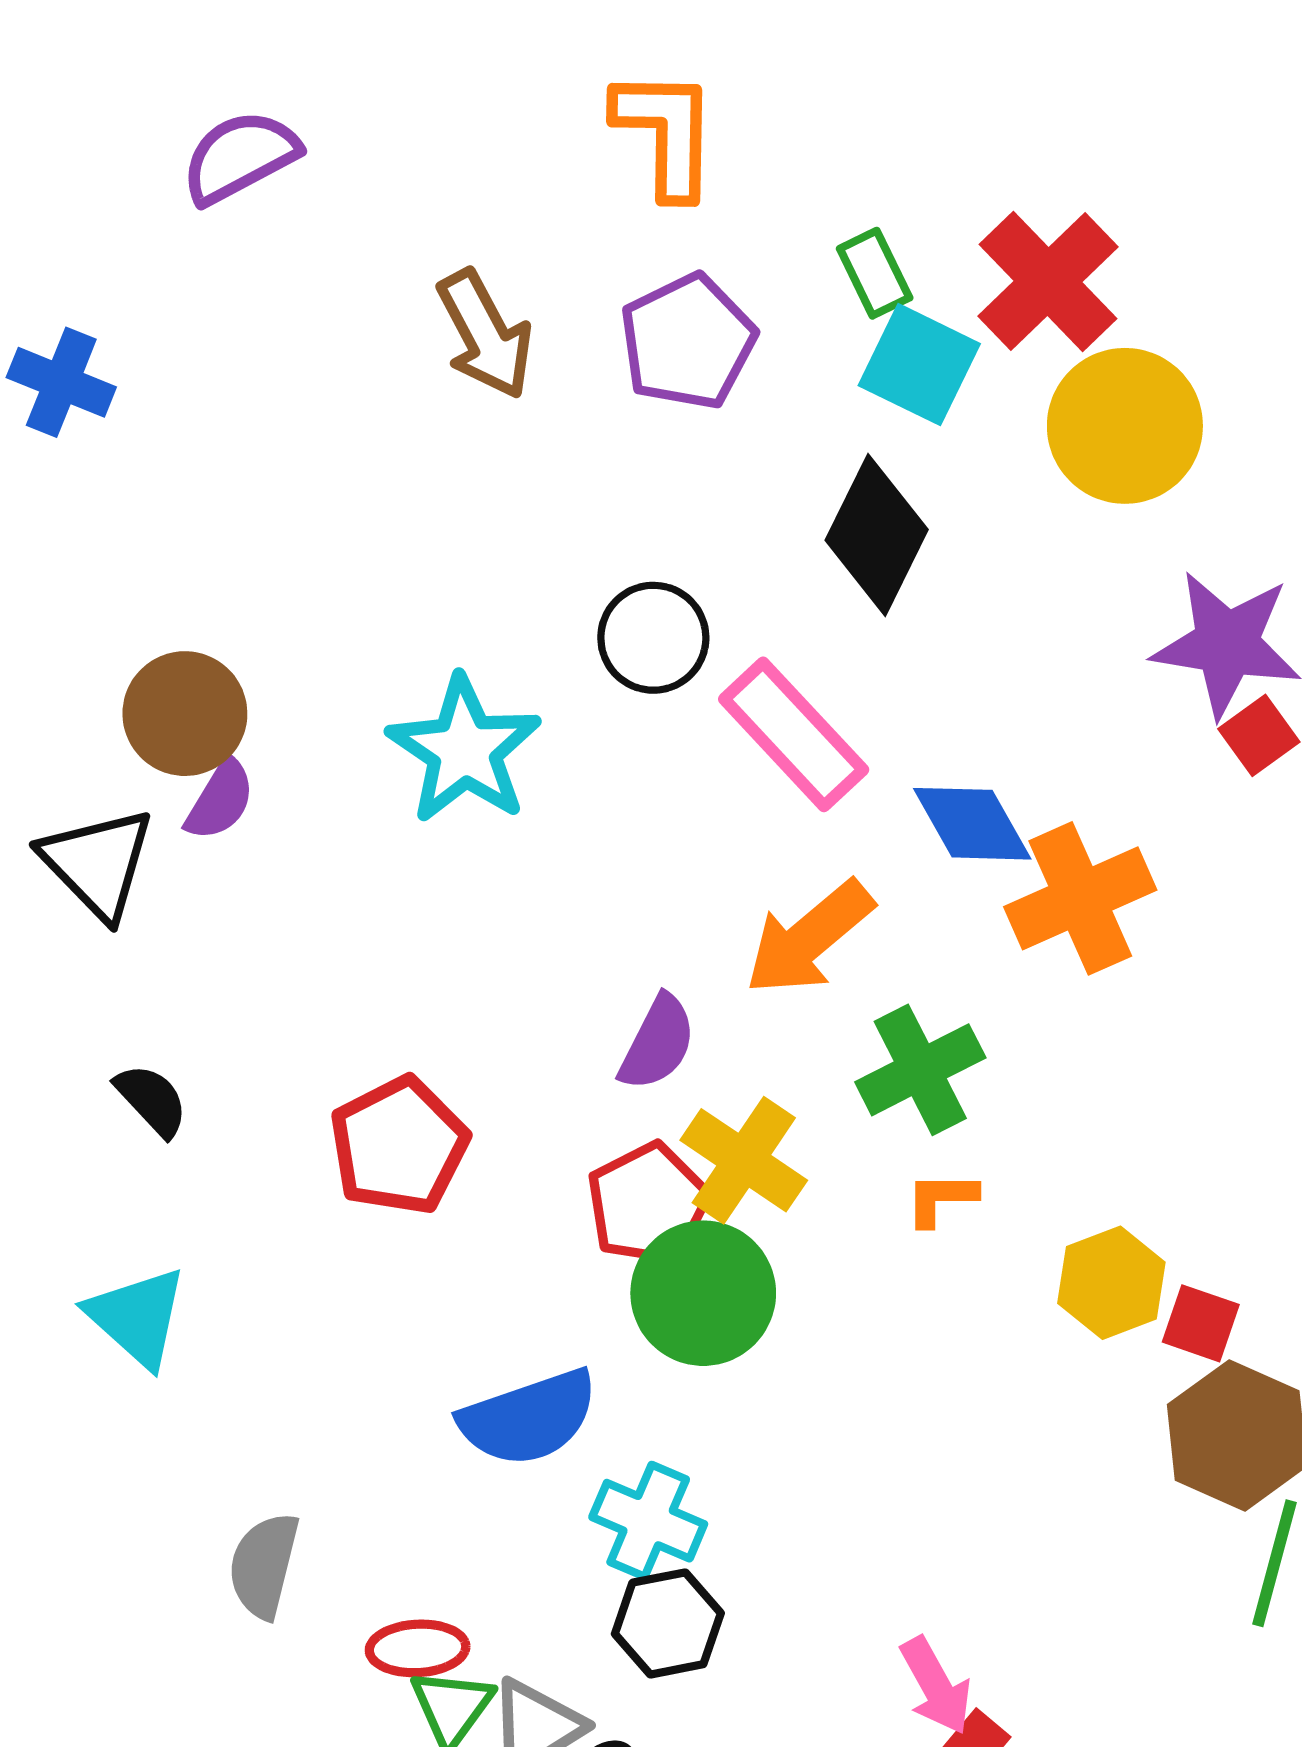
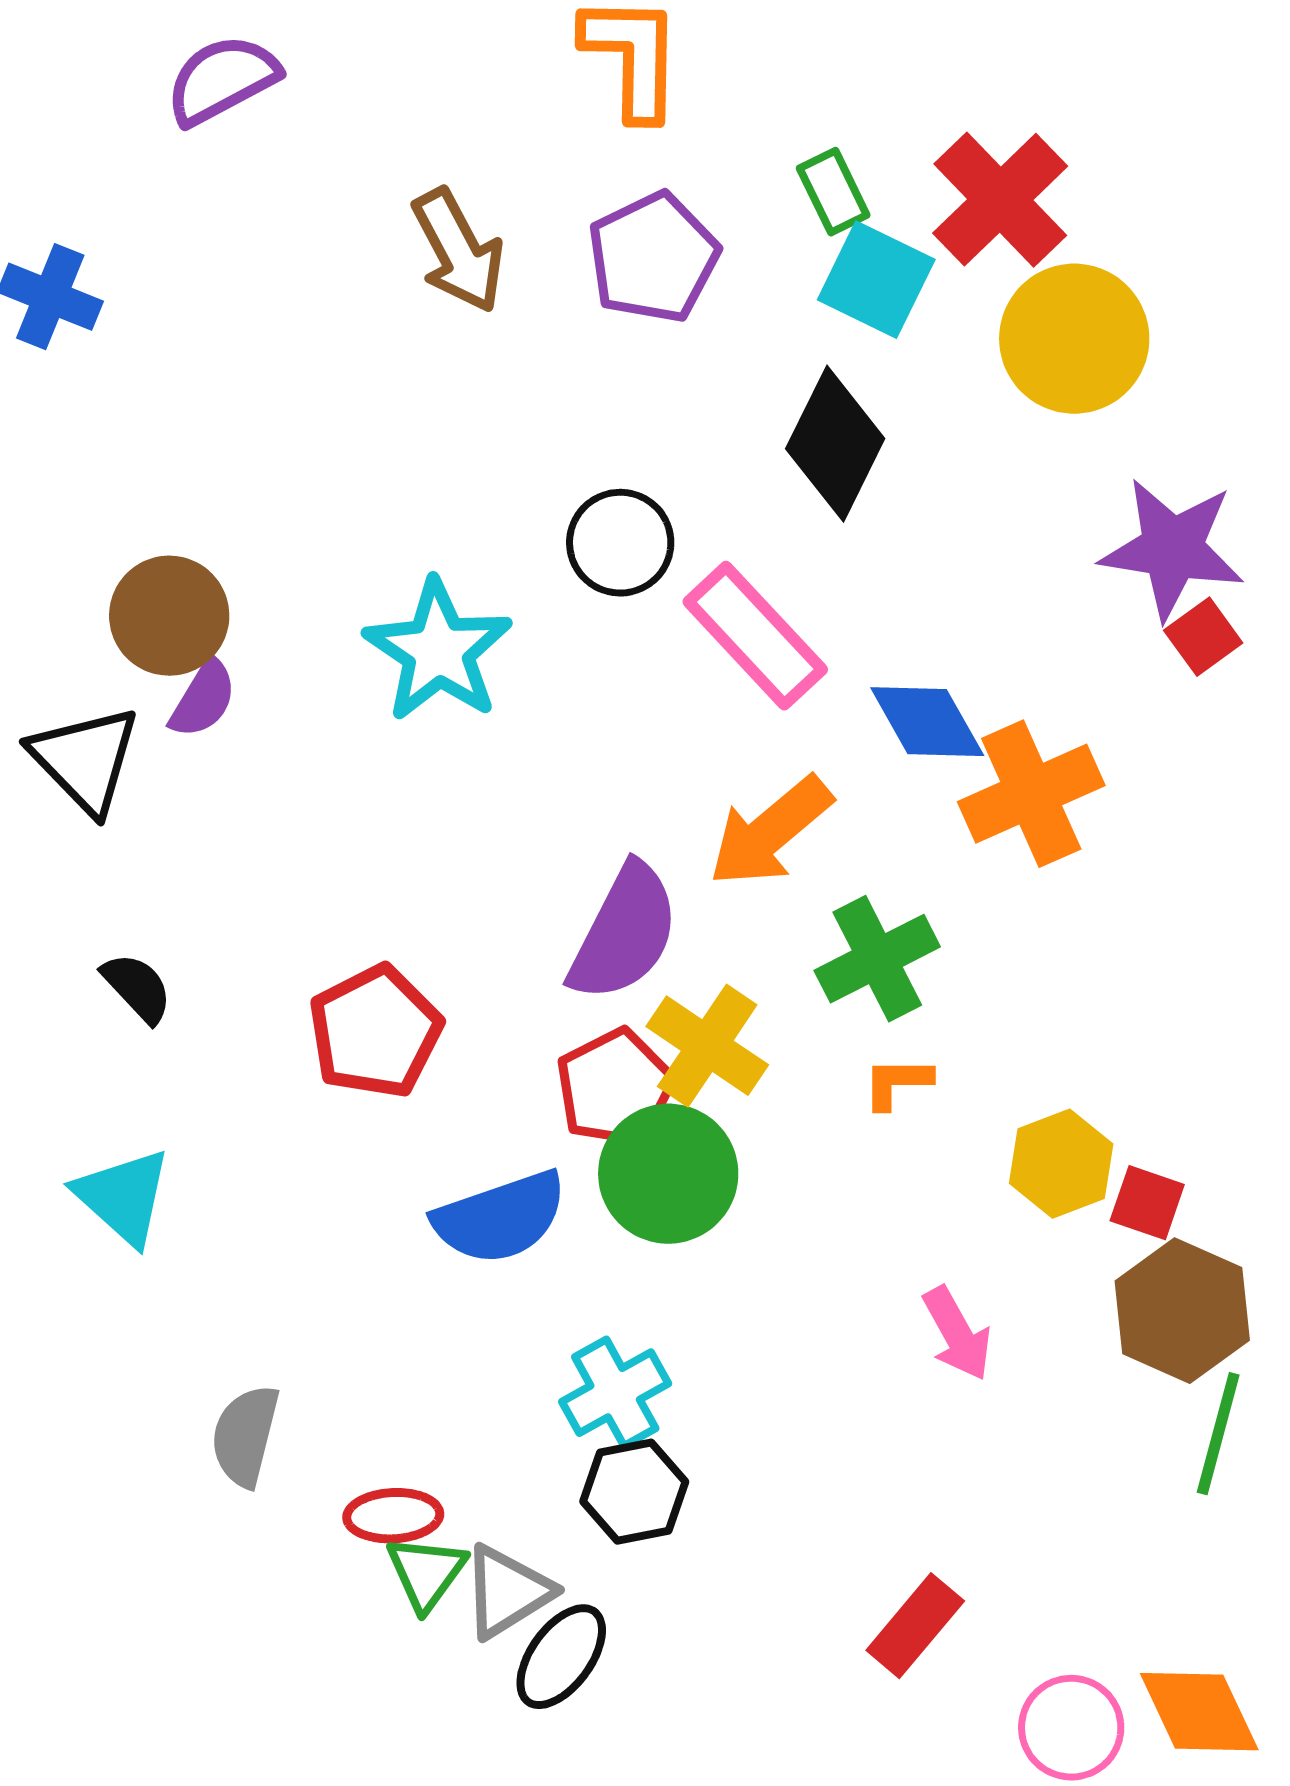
purple semicircle: (658, 1043) -> (624, 933), size x1.5
blue semicircle: (529, 1418) -> (500, 1218), moved
cyan cross: (648, 1521) -> (615, 1393), turned 38
pink arrow: (936, 1686) -> (957, 1334), moved

